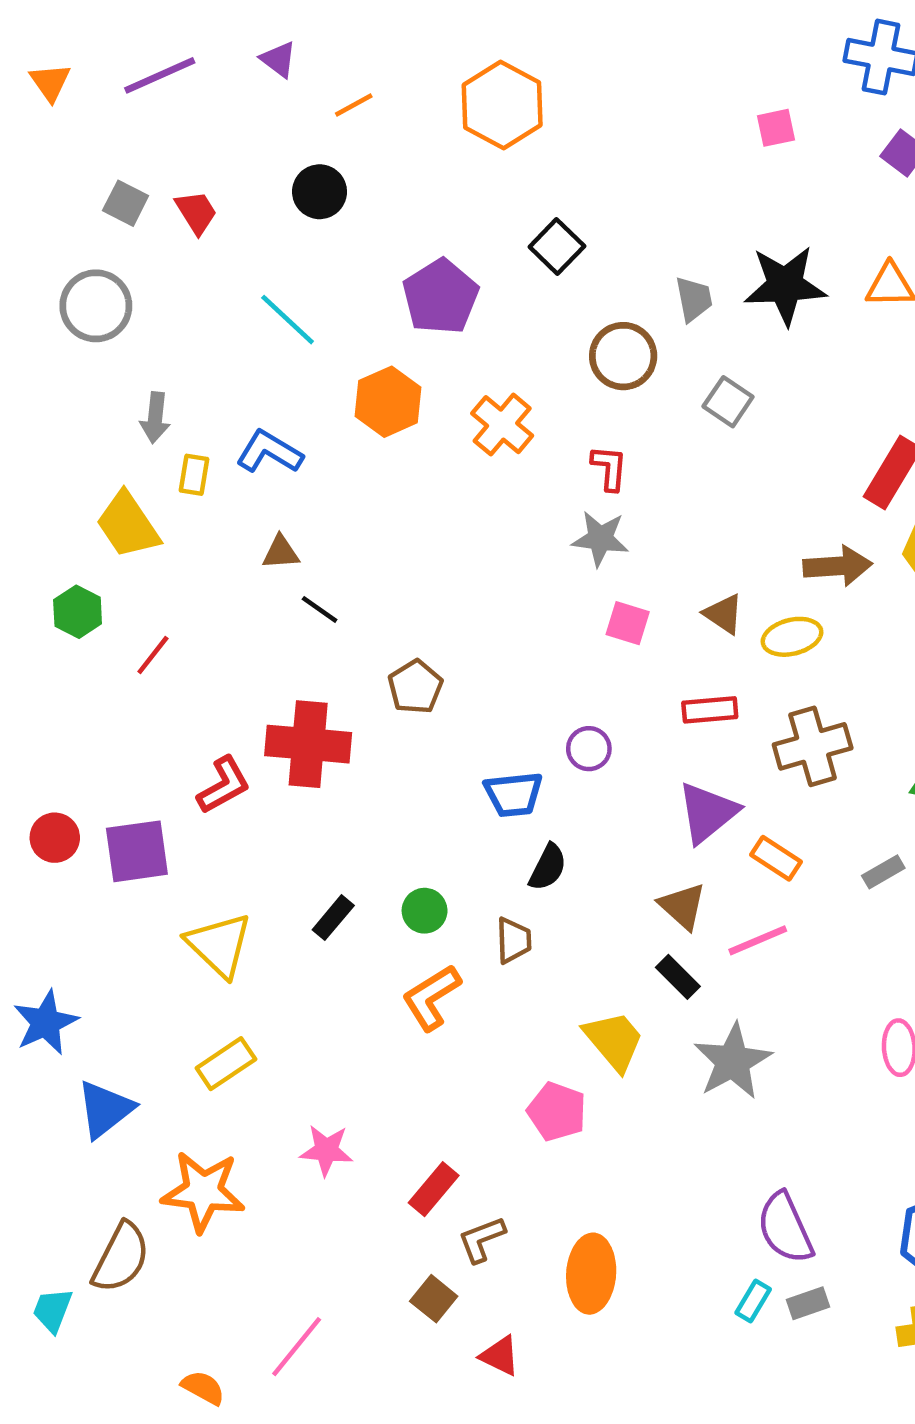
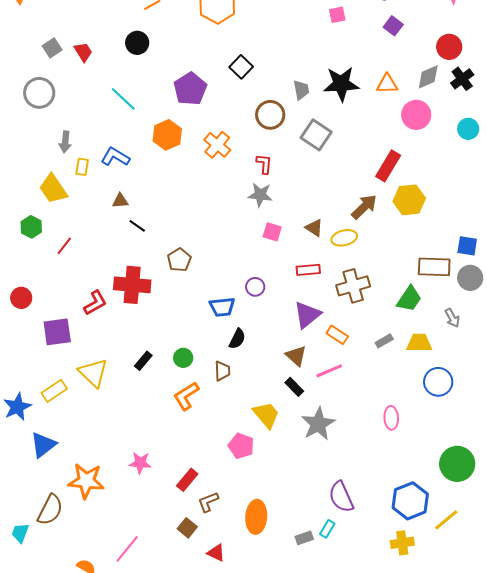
gray square: (126, 203) -> (52, 48), turned 30
gray square: (728, 402) -> (316, 135), size x1.4
brown arrow: (838, 566) -> (364, 207), turned -40
red circle: (55, 838) -> (21, 298), moved
yellow rectangle: (226, 1064) -> (54, 391), moved
gray rectangle: (808, 1303) -> (304, 538), moved

